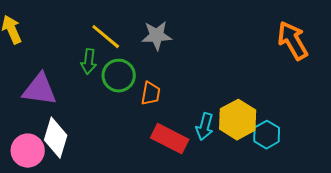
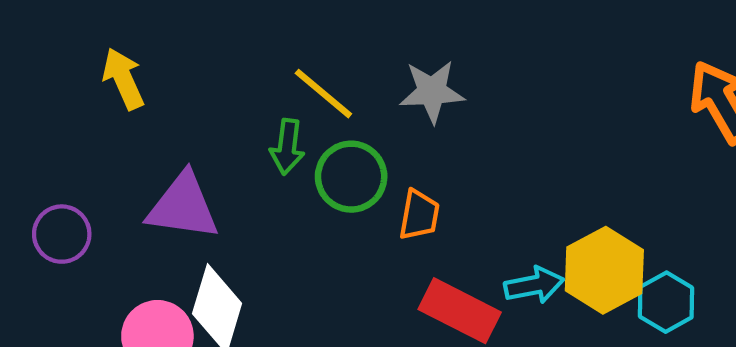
cyan arrow: (205, 127) -> (534, 285), turned -116

